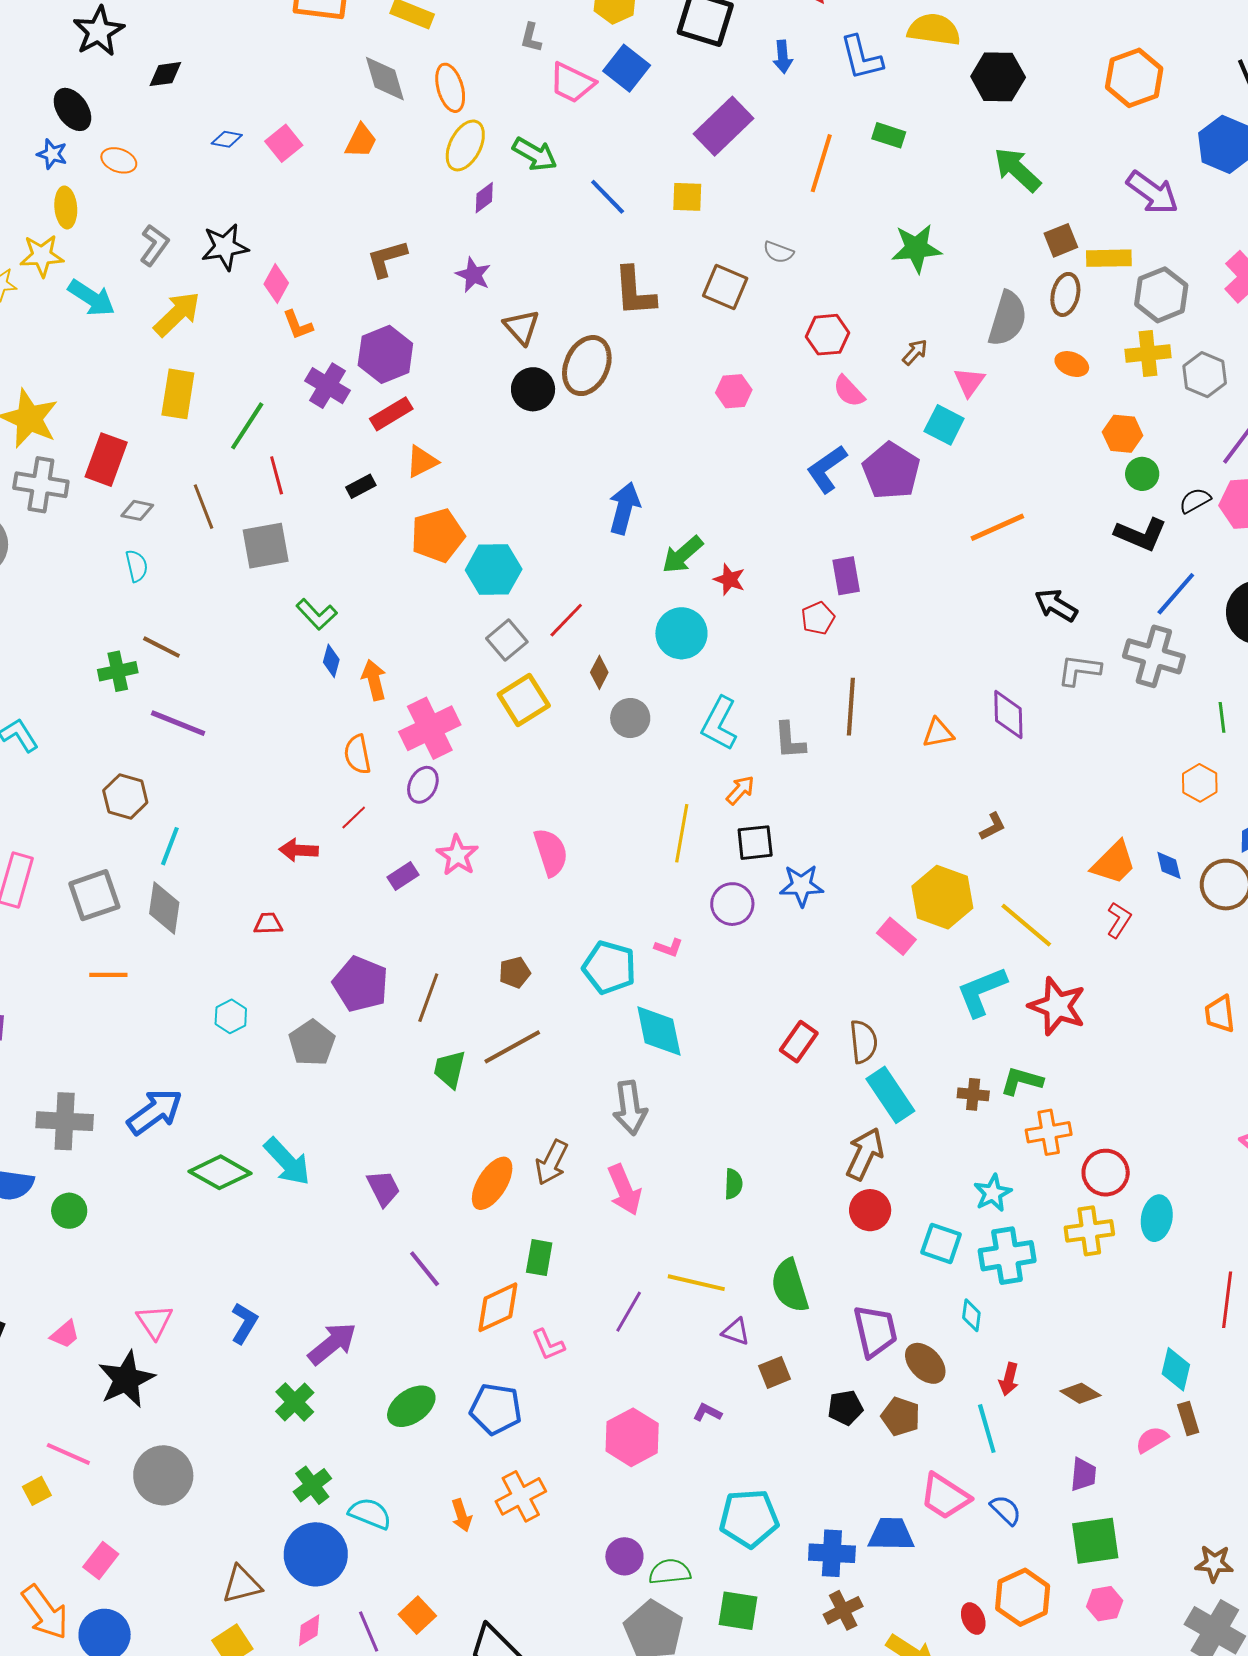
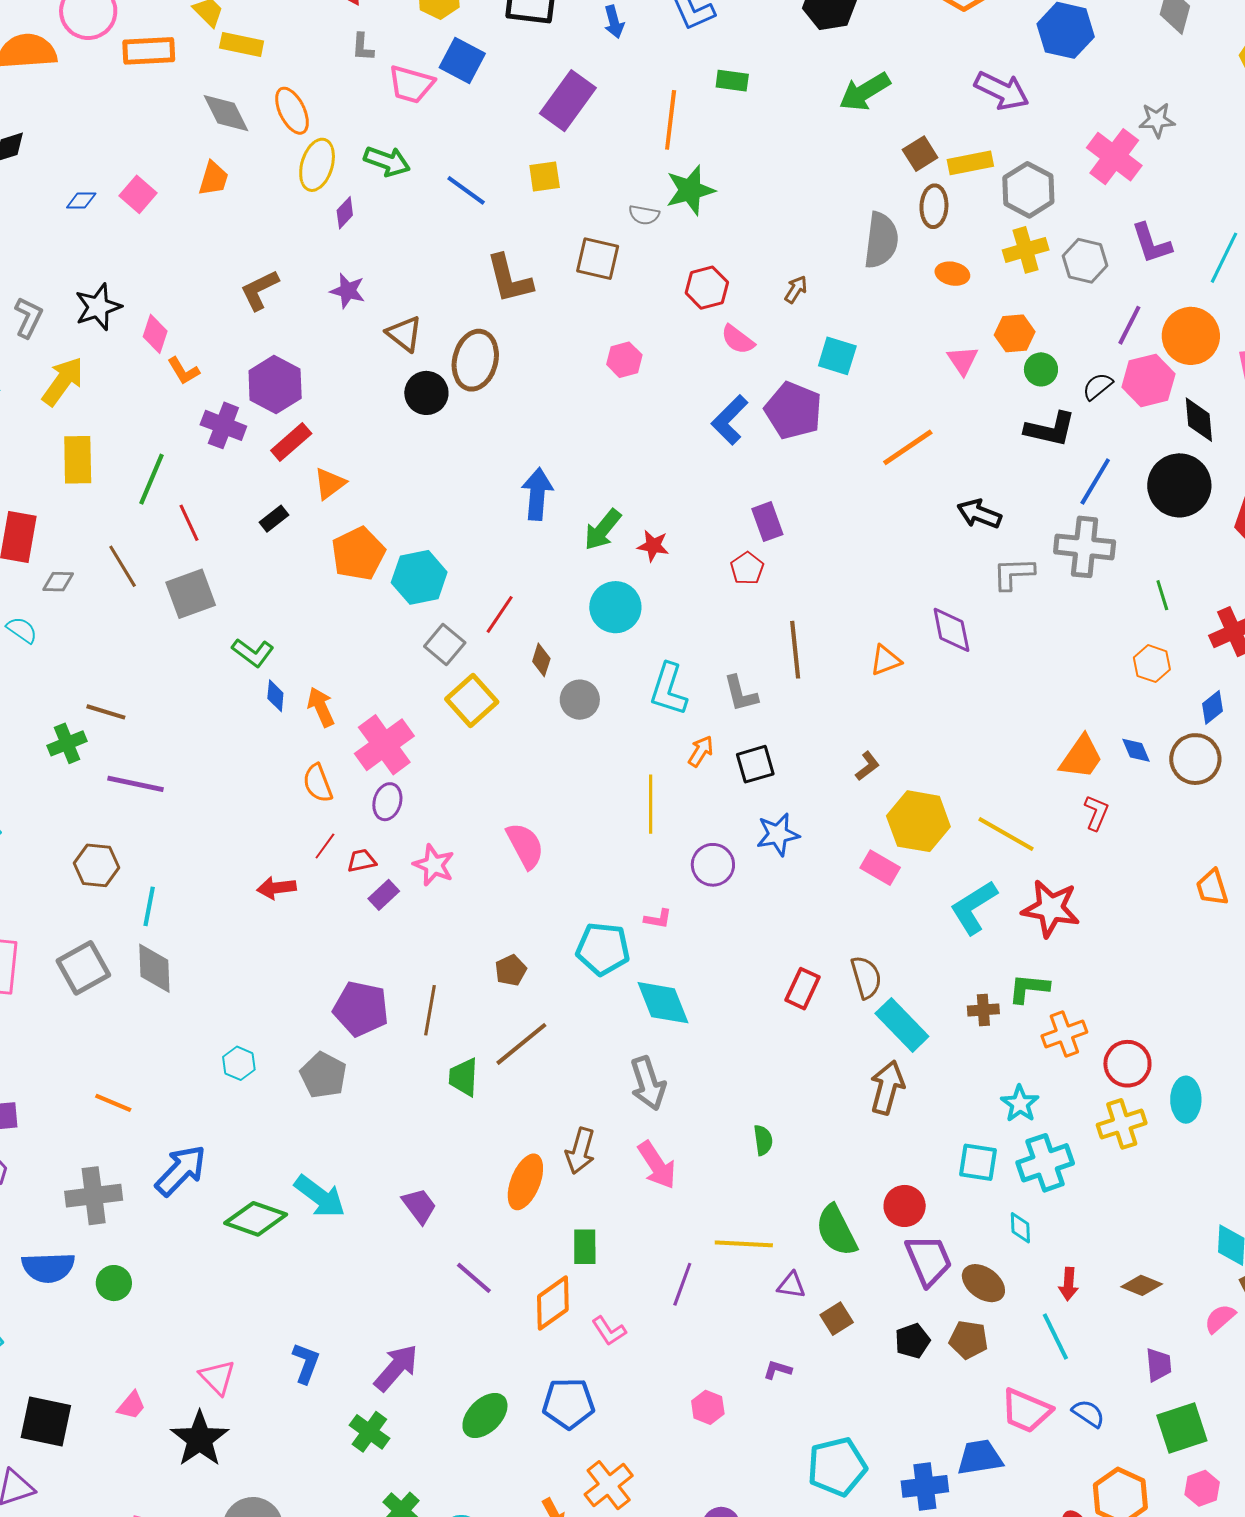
green arrow: (1017, 170) -> (865, 92), turned -64
green star: (916, 248) -> (690, 190), moved
pink triangle: (969, 382) -> (963, 360), moved
cyan semicircle: (137, 566) -> (22, 630), moved, turned -32
brown L-shape: (993, 826) -> (867, 766), moved
black square: (755, 843) -> (755, 764), moved
red trapezoid: (268, 924) -> (362, 861), moved
orange line: (108, 975) -> (113, 1103), moved, turned 33
red circle: (870, 1210) -> (905, 1206), moved
pink hexagon: (632, 1437) -> (708, 1407), size x0.6

